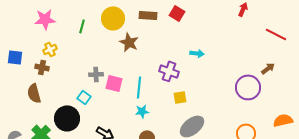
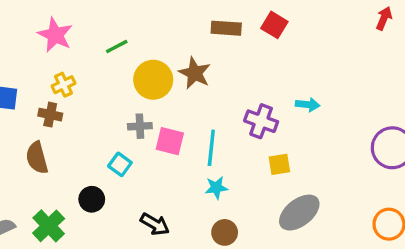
yellow circle: (113, 18) -> (153, 80), moved
pink star: (45, 19) -> (55, 35), turned 30
green line: (82, 26) -> (117, 46), turned 48
cyan arrow: (197, 53) -> (308, 105), moved
black circle: (67, 118) -> (92, 199), size x0.6

